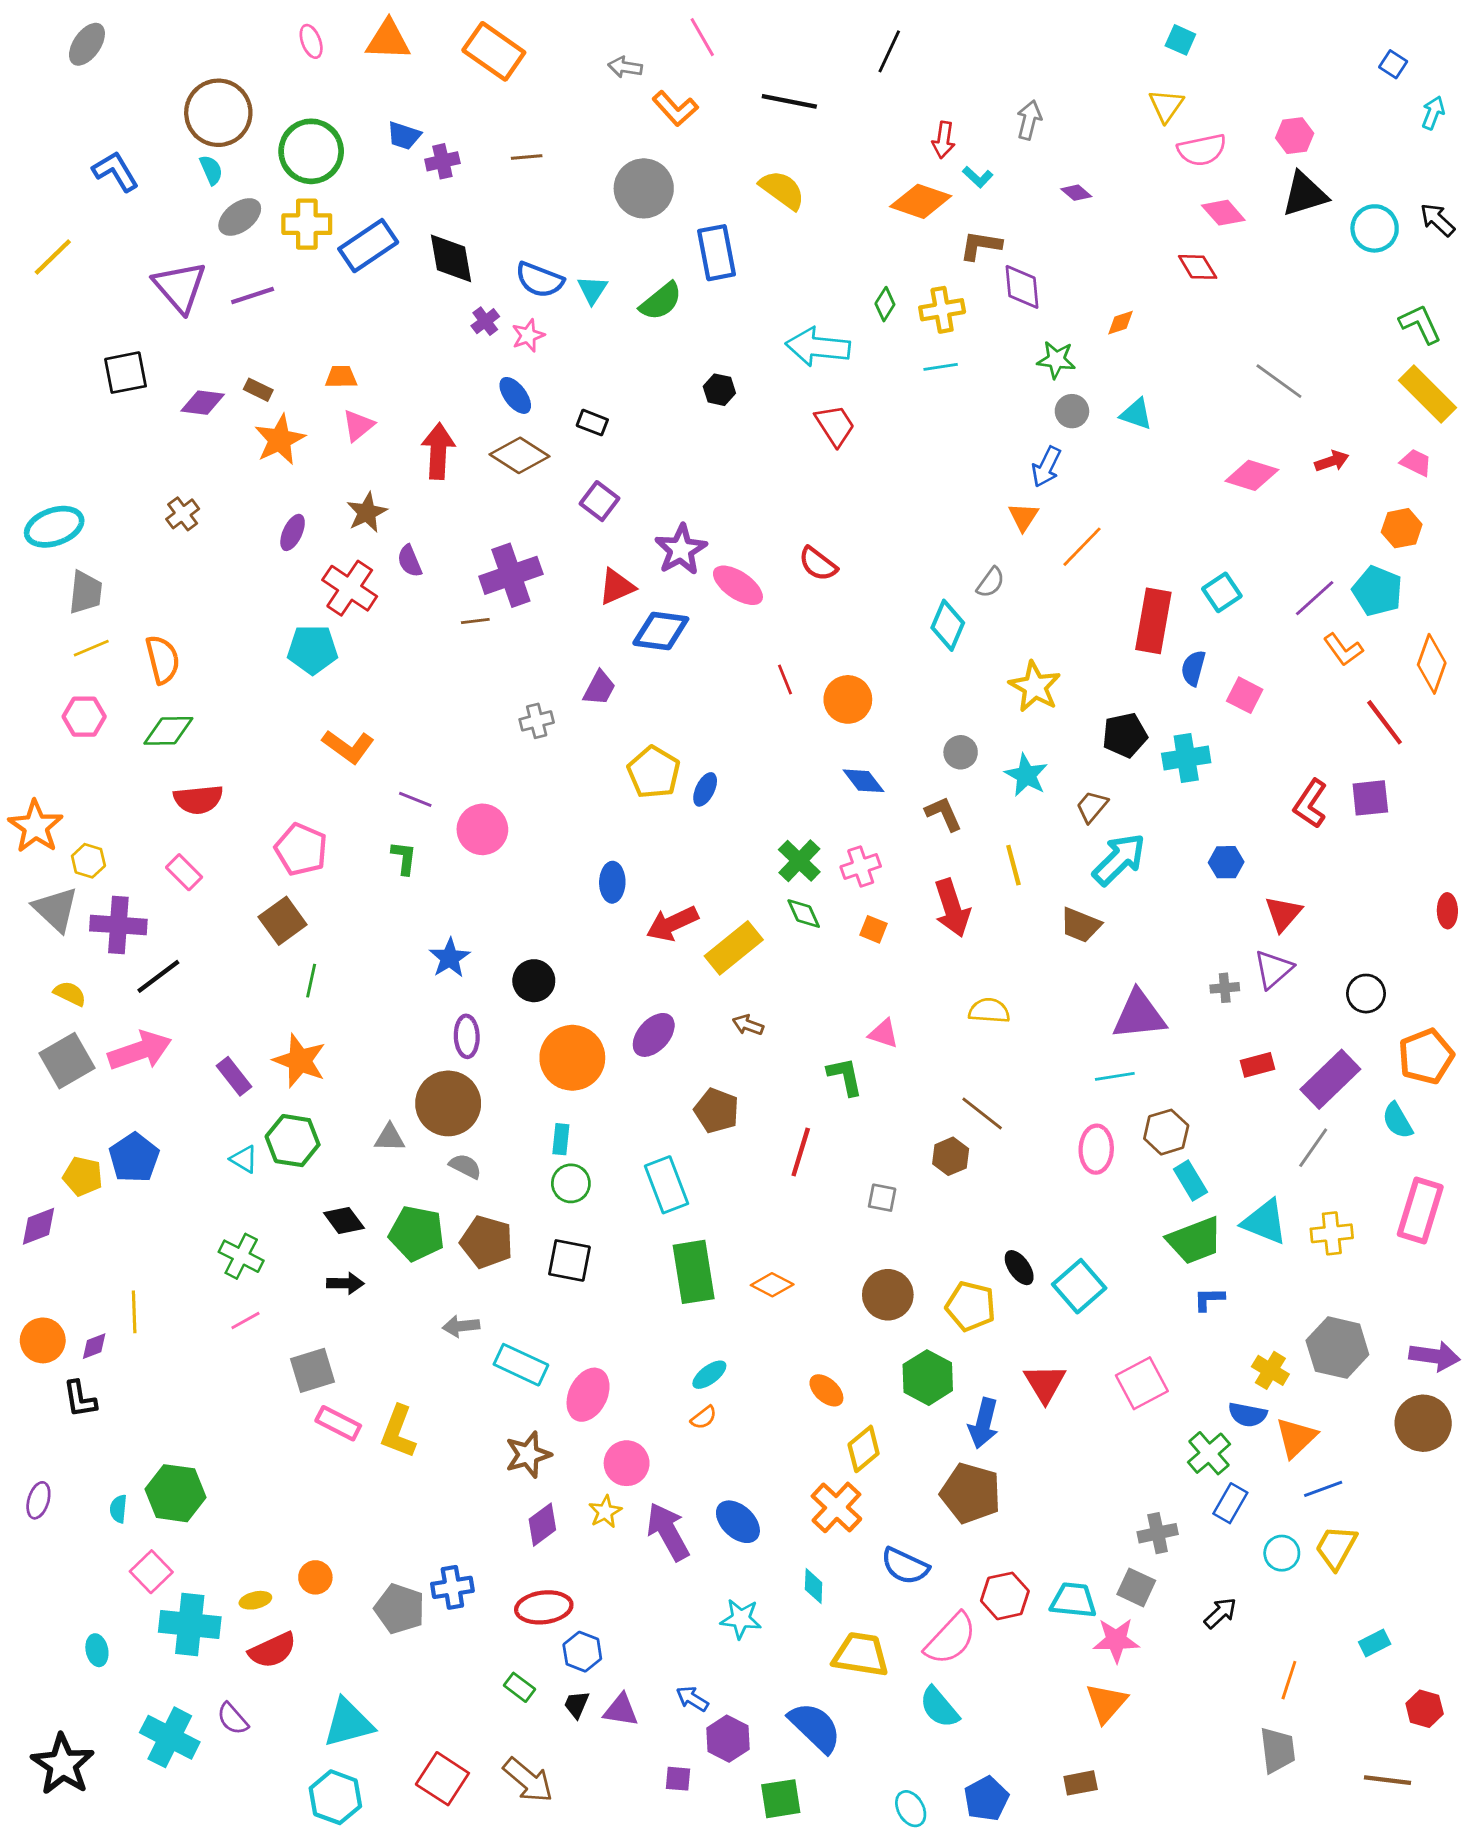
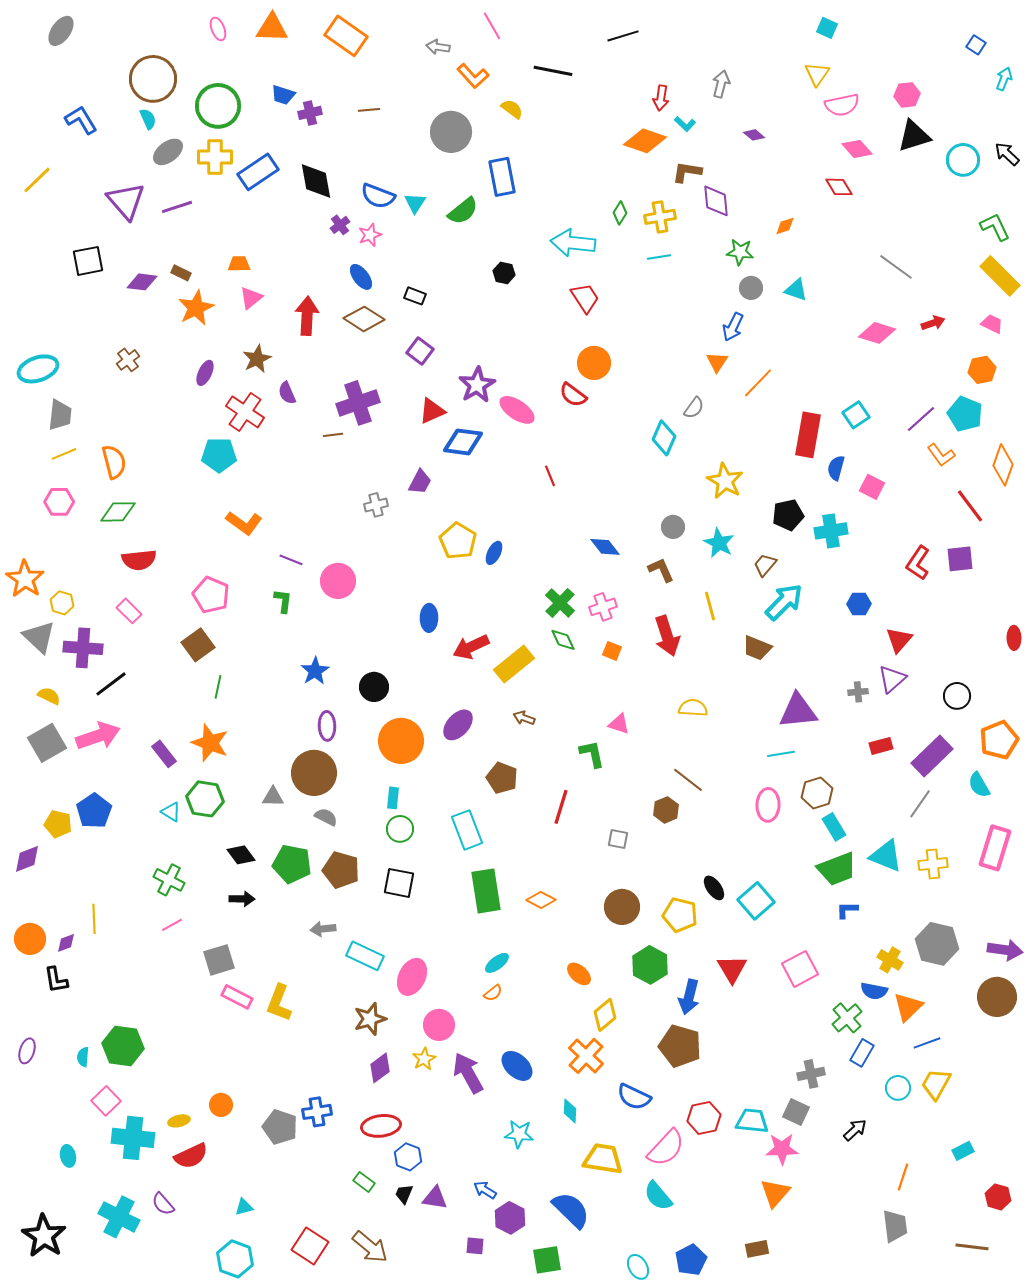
black line: (889, 51) -> (623, 36), turned 48
yellow semicircle: (782, 190) -> (512, 109), moved, size x0.7
orange circle: (848, 699) -> (594, 363), moved
cyan triangle: (348, 1723) -> (244, 1207), size x0.5

